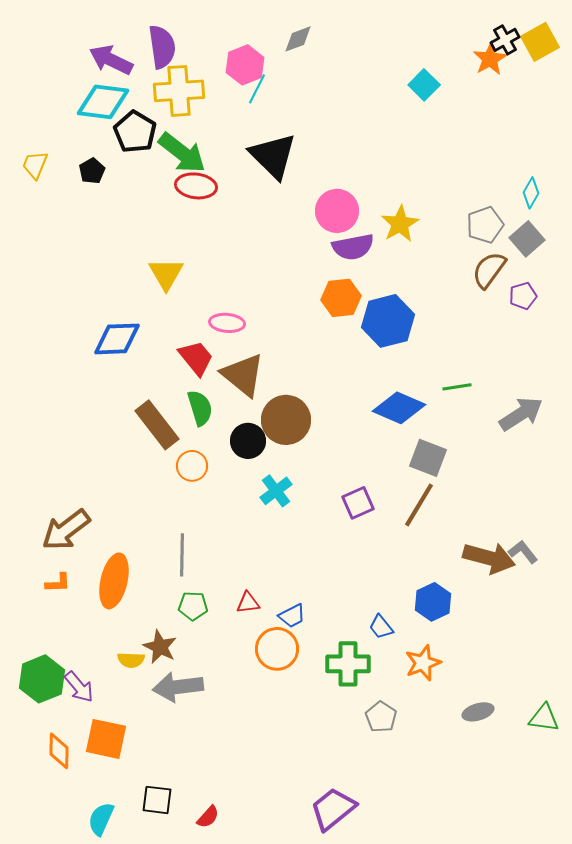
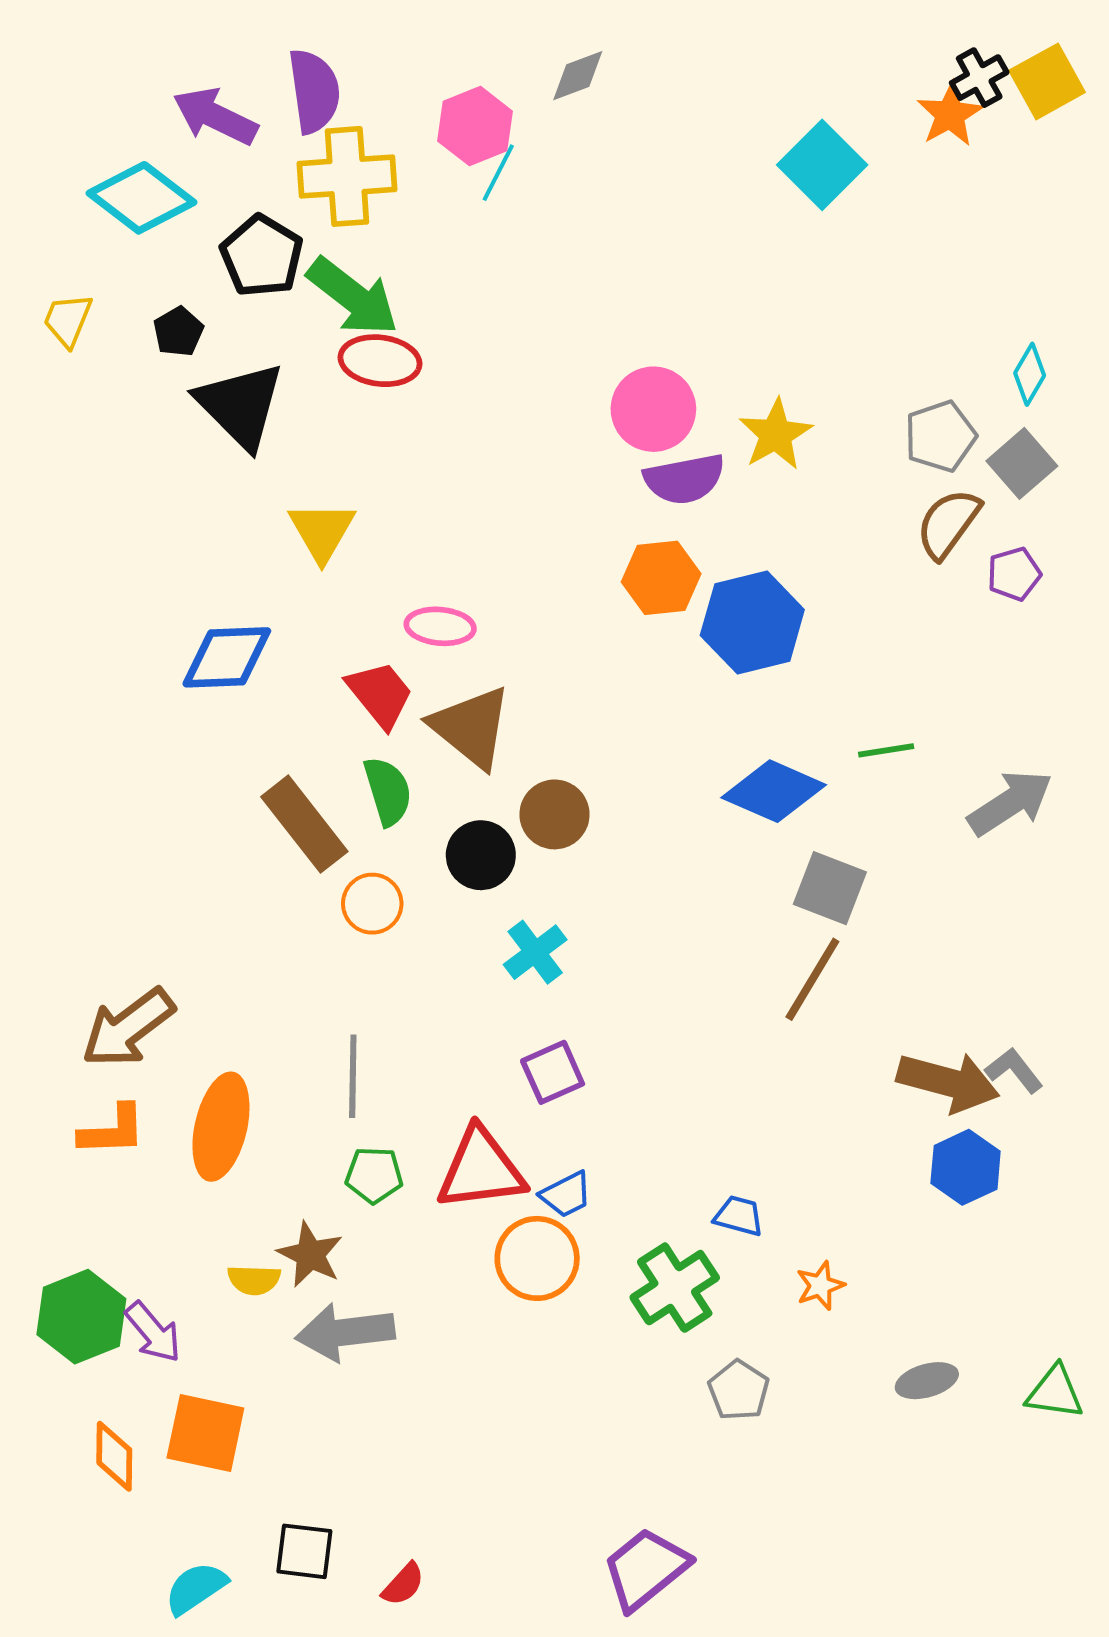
cyan square: (424, 85) -> (822, 165), size x1.4
cyan diamond: (103, 102) -> (141, 198), moved, turned 30
black triangle: (273, 156) -> (240, 405), moved
brown circle: (286, 420) -> (554, 814), size x0.7
purple square: (358, 503) -> (553, 1072), moved
orange L-shape: (58, 583) -> (112, 1131), size x1.4
blue hexagon: (433, 602) -> (966, 1167), moved
red triangle: (248, 603) -> (481, 1169), size x2.0
blue trapezoid: (381, 627) -> (739, 1216), turned 144
orange star: (423, 663) -> (820, 1286), size x0.7
green cross: (348, 664) -> (675, 1288), turned -33
cyan semicircle: (101, 819) -> (196, 1588), turned 32

